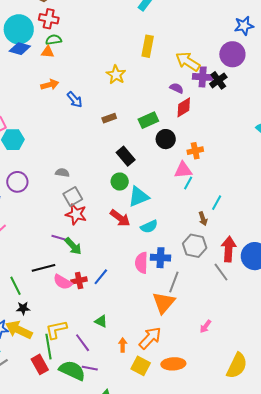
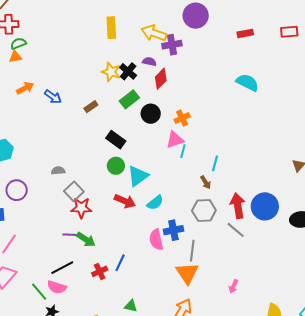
yellow star: (116, 75) -> (111, 72), moved
black cross: (218, 80) -> (128, 71), moved
pink semicircle: (63, 282) -> (57, 287), moved

